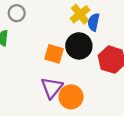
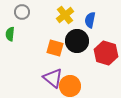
yellow cross: (80, 14) -> (65, 15), moved
purple triangle: (52, 88) -> (53, 78), turned -30

